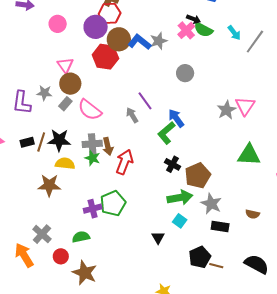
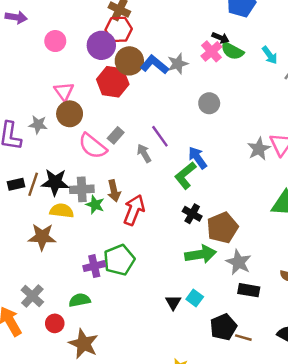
gray rectangle: (65, 104) -> (116, 135), moved
gray cross: (92, 144) -> (82, 189), moved
cyan square: (180, 221) -> (195, 298), moved

